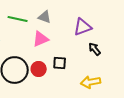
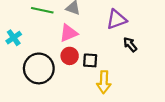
red circle: (39, 69) -> (70, 56), moved
yellow arrow: (91, 82) -> (104, 82), moved, turned -78

